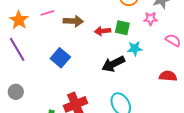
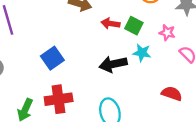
pink star: (151, 19) -> (167, 33), moved
blue square: (60, 58) -> (52, 58), moved

